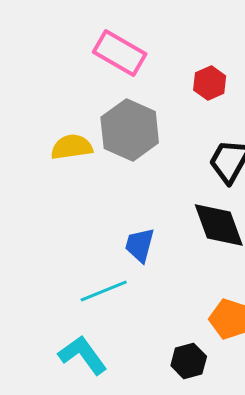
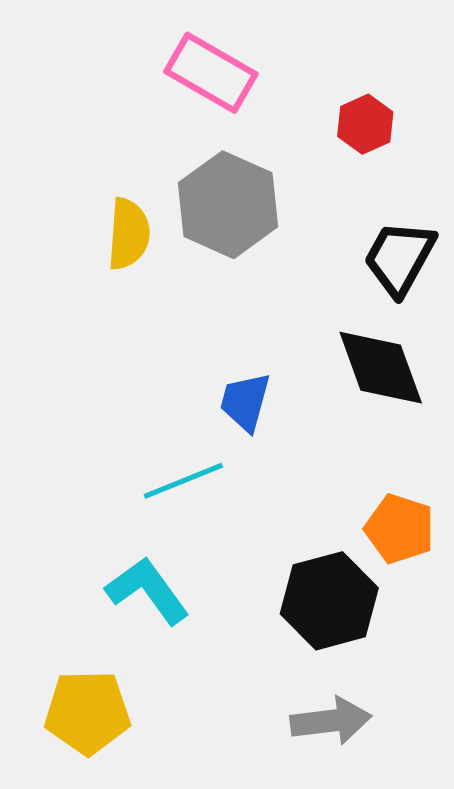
yellow semicircle: (72, 147) -> (129, 234), turned 102
black hexagon: (189, 361) -> (329, 601), size x1.6

